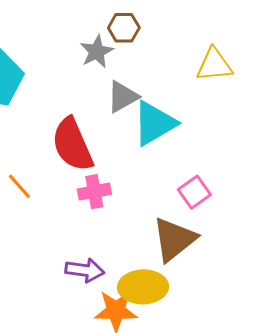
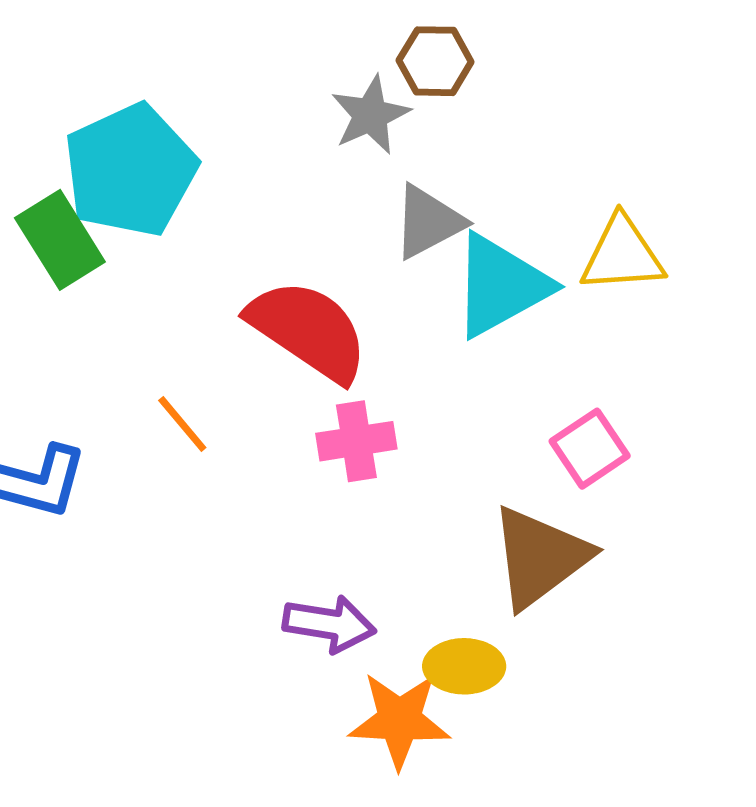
yellow triangle: (214, 65) -> (622, 255), moved
red semicircle: (72, 145) -> (308, 330), turned 146
yellow ellipse: (143, 287) -> (464, 666), size x0.7

